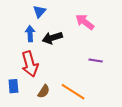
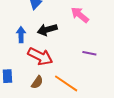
blue arrow: (30, 34) -> (21, 35), moved
red arrow: (30, 64) -> (40, 56), moved, turned -50

